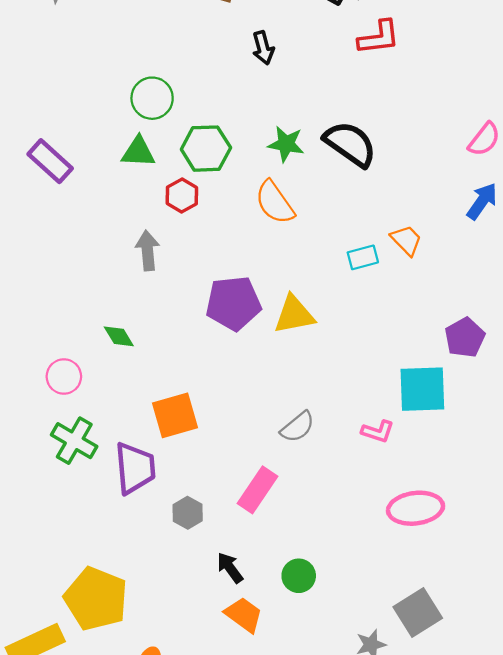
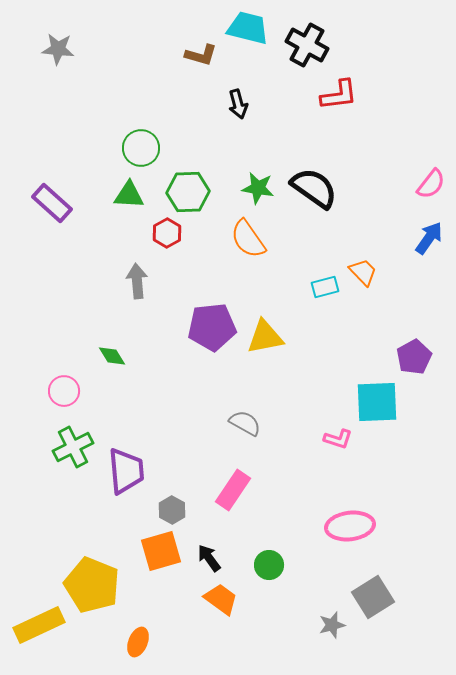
orange square: (175, 415) -> (161, 551), moved
gray semicircle: (298, 427) -> (245, 423), moved, turned -112
green cross: (74, 441) -> (73, 447), turned 33
pink ellipse: (416, 508) -> (350, 526), moved

